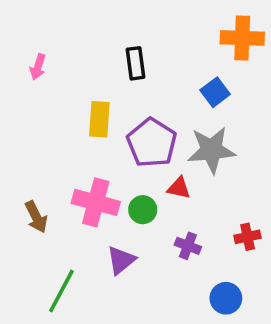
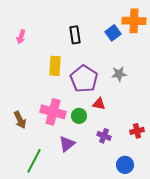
blue square: (215, 92) -> (113, 33), moved
gray star: (211, 150) -> (119, 74), moved, size x0.6

